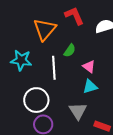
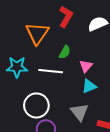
red L-shape: (74, 16) -> (66, 17), turned 60
pink triangle: (89, 66) -> (86, 66), turned 40
white line: (54, 68) -> (51, 71), turned -75

